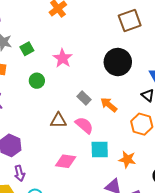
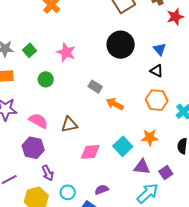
orange arrow: (109, 105) -> (115, 104), moved
brown triangle: (58, 120) -> (69, 125), moved
pink semicircle: (84, 125) -> (38, 121), moved
cyan square: (100, 150) -> (123, 146), moved, turned -30

